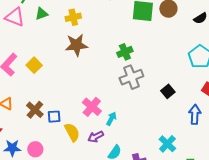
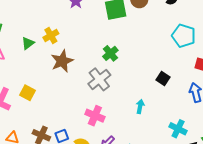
green triangle: (41, 14) -> (28, 43), moved
gray cross: (131, 77) -> (99, 79), moved
cyan arrow: (111, 119) -> (140, 106), moved

